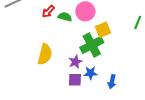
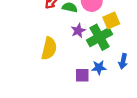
purple star: (75, 62) -> (78, 31), moved
blue arrow: (112, 82) -> (123, 61), moved

